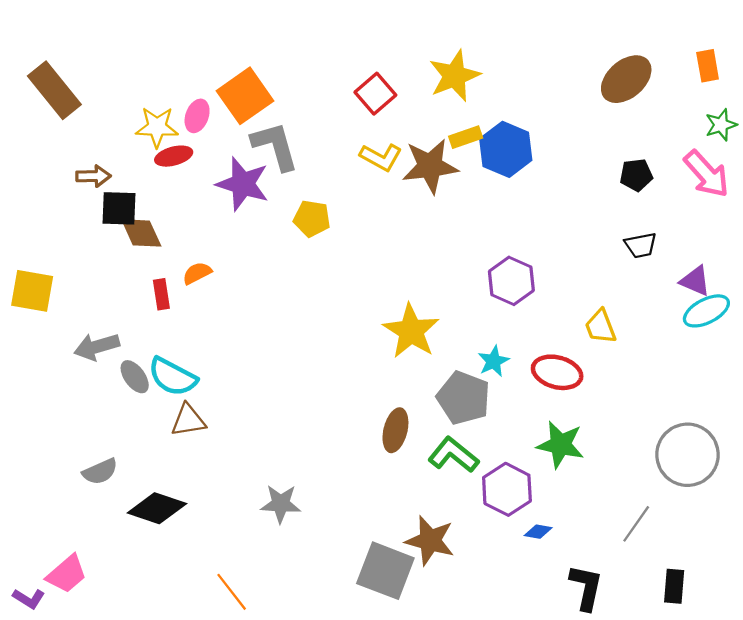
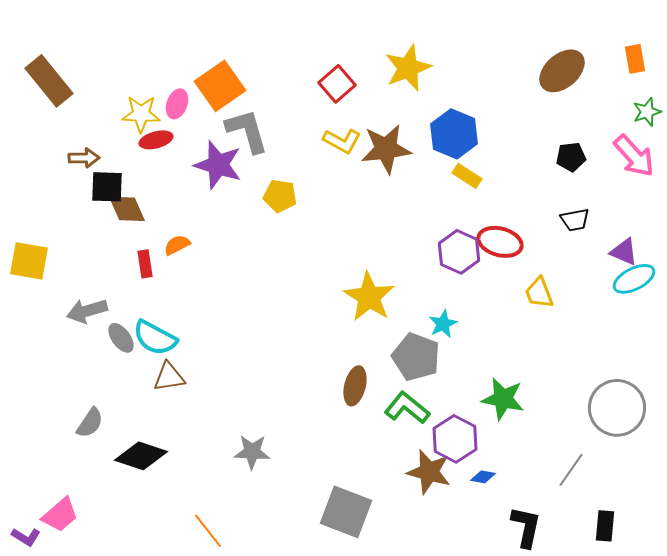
yellow rectangle: (466, 137) -> (467, 176), moved, turned 52
red ellipse: (557, 372) -> (500, 242), moved
gray semicircle: (100, 471) -> (90, 423), turned -32
brown star: (430, 541) -> (429, 472), moved

